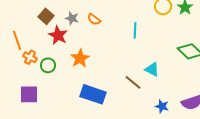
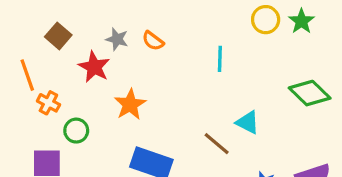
brown square: (46, 16) -> (58, 36), moved
green circle: (48, 65) -> (76, 131), moved

